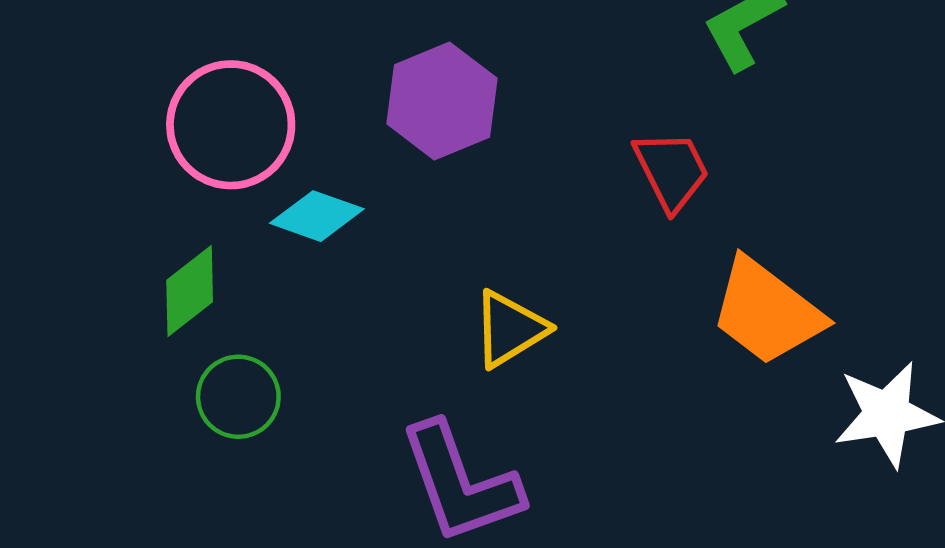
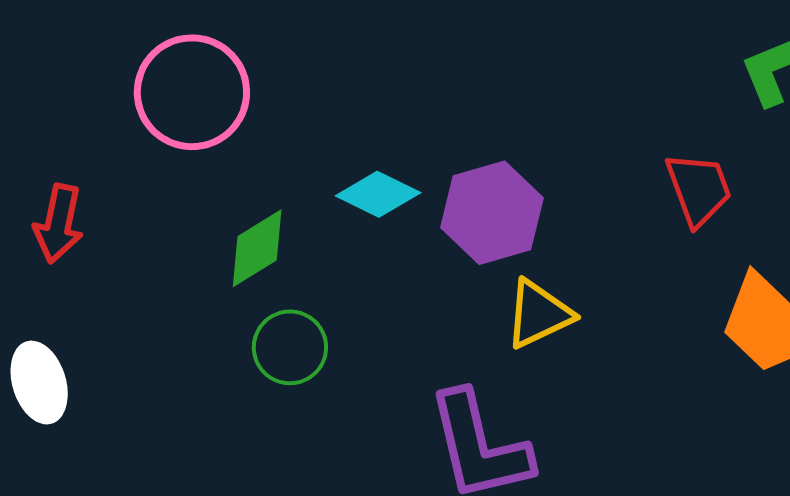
purple hexagon: (442, 101) -> (492, 213), moved
pink circle: (231, 125) -> (192, 92), moved

